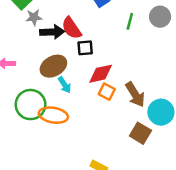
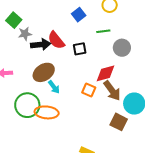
gray circle: (160, 17) -> (122, 48), moved
green line: (130, 21) -> (103, 31), turned 72
black square: (85, 48) -> (80, 49), moved
red diamond: (101, 74) -> (105, 73), moved

